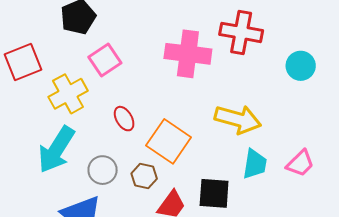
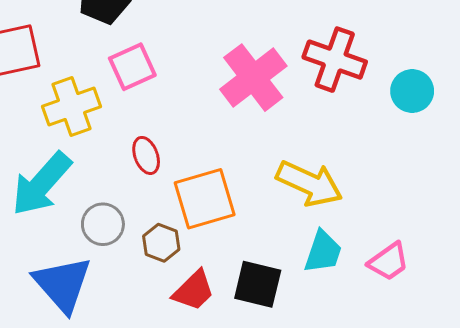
pink cross: (188, 54) -> (253, 78), turned 36
cyan circle: (301, 66) -> (412, 91), moved
orange square: (169, 141) -> (205, 199), turned 30

